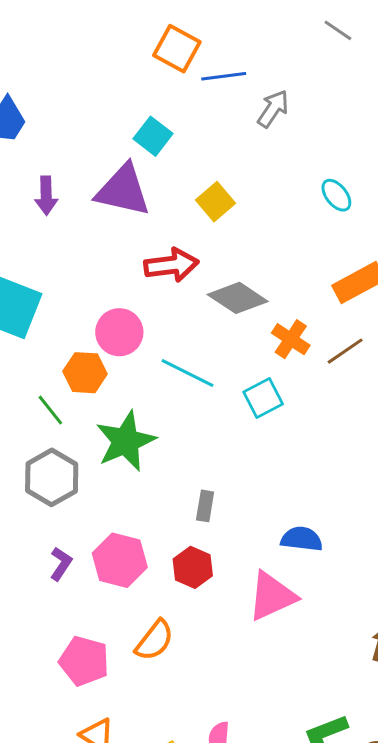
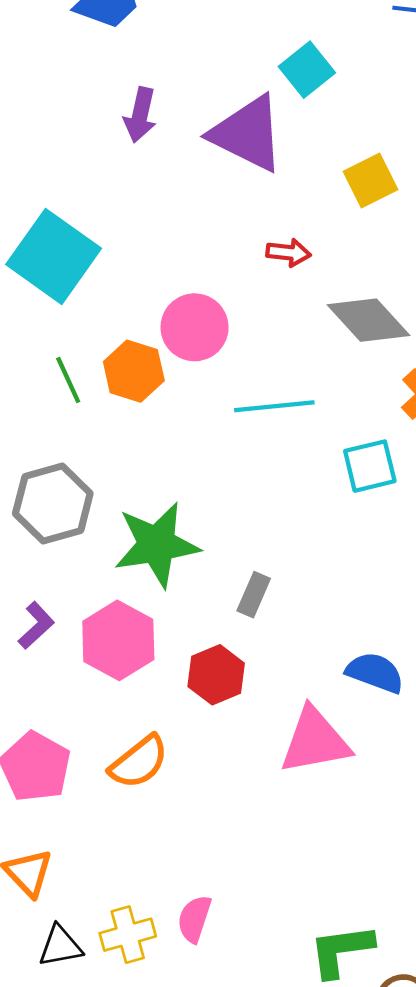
red arrow: (171, 265) -> (288, 253), size x0.6
cyan line: (187, 373) -> (274, 406), turned -46
green line: (50, 410) -> (68, 380), moved
green star: (126, 441) -> (157, 545), moved

